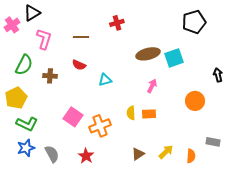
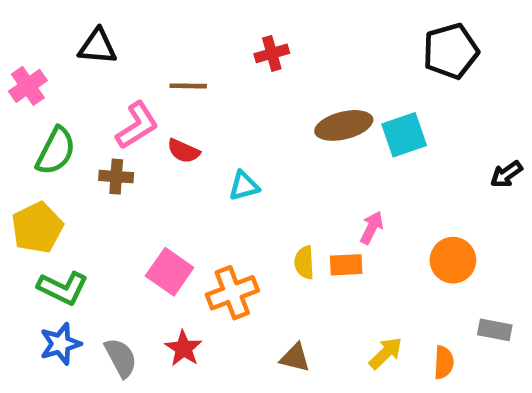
black triangle: (32, 13) -> (98, 46), moved, turned 36
pink cross: (12, 25) -> (28, 86), moved
pink L-shape: (44, 39) -> (137, 125), moved, turned 40
black arrow: (218, 75) -> (506, 174), turned -112
pink arrow: (152, 86) -> (372, 228), moved
orange circle: (195, 101) -> (453, 260), moved
brown triangle: (138, 154) -> (295, 358), moved, turned 48
red star: (86, 156) -> (184, 348), moved

